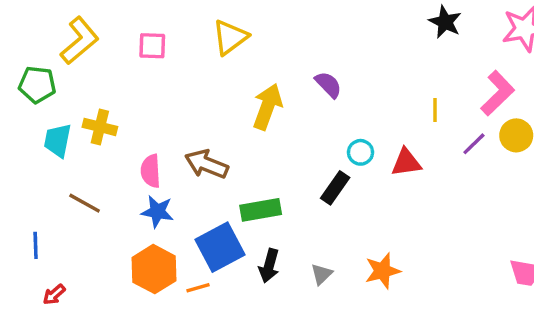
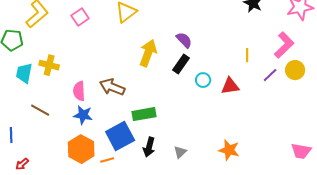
pink square: (152, 46) -> (80, 17), turned -36
black rectangle: (335, 188) -> (181, 64), moved
orange star: (383, 271) -> (229, 150), moved, turned 30

